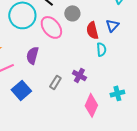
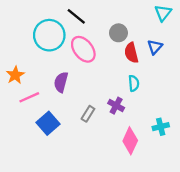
gray circle: (72, 13) -> (118, 33), moved
cyan semicircle: (101, 49) -> (134, 83), moved

